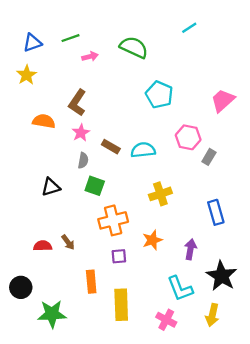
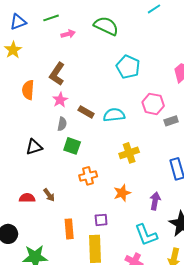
orange semicircle: (44, 121) -> (28, 90), turned -96
gray rectangle: (209, 157) -> (171, 121), turned 40
orange cross: (113, 220) -> (88, 176), size x0.7
purple square: (119, 256) -> (101, 220), moved

